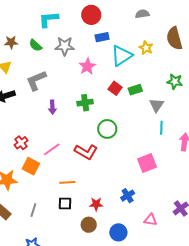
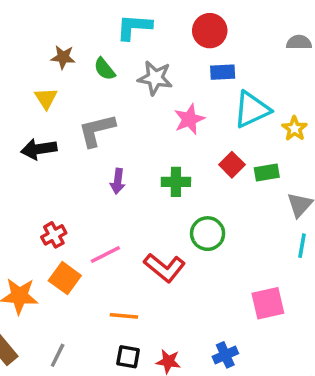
yellow star: (146, 48) -> (295, 129), moved
black square: (65, 204) -> (128, 357), moved

